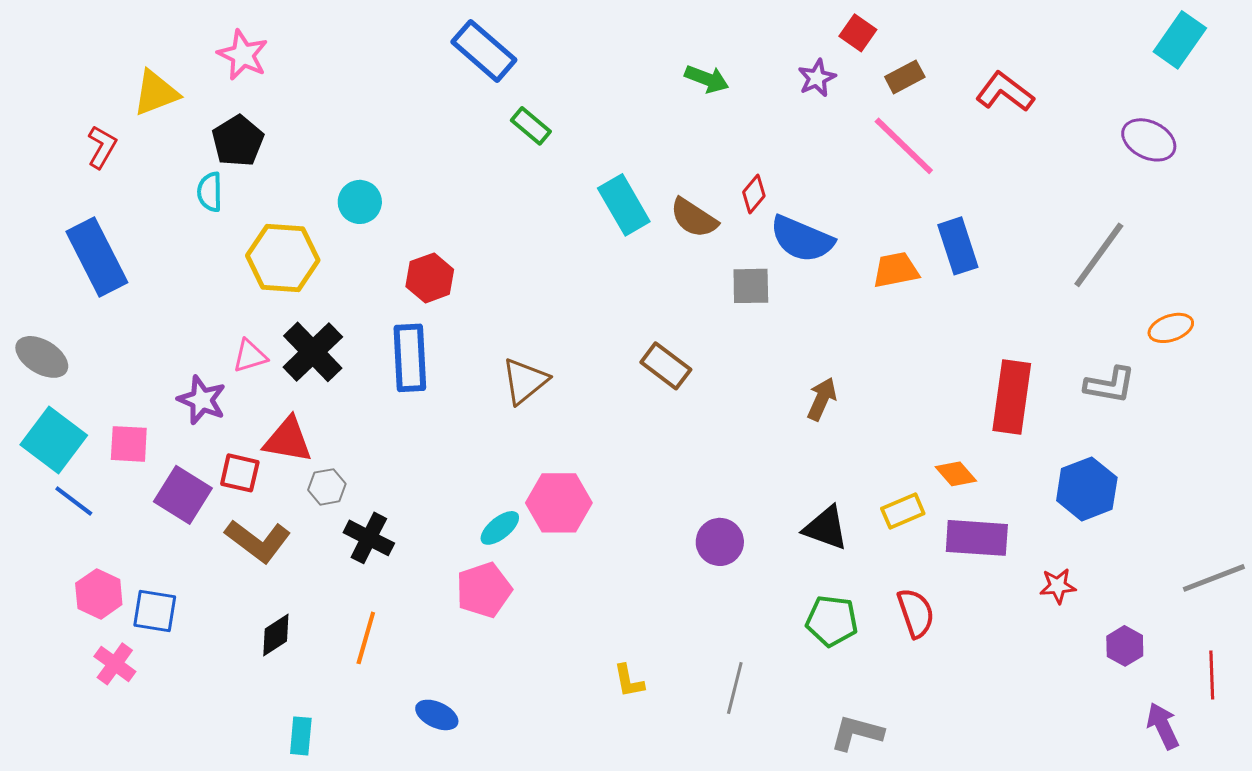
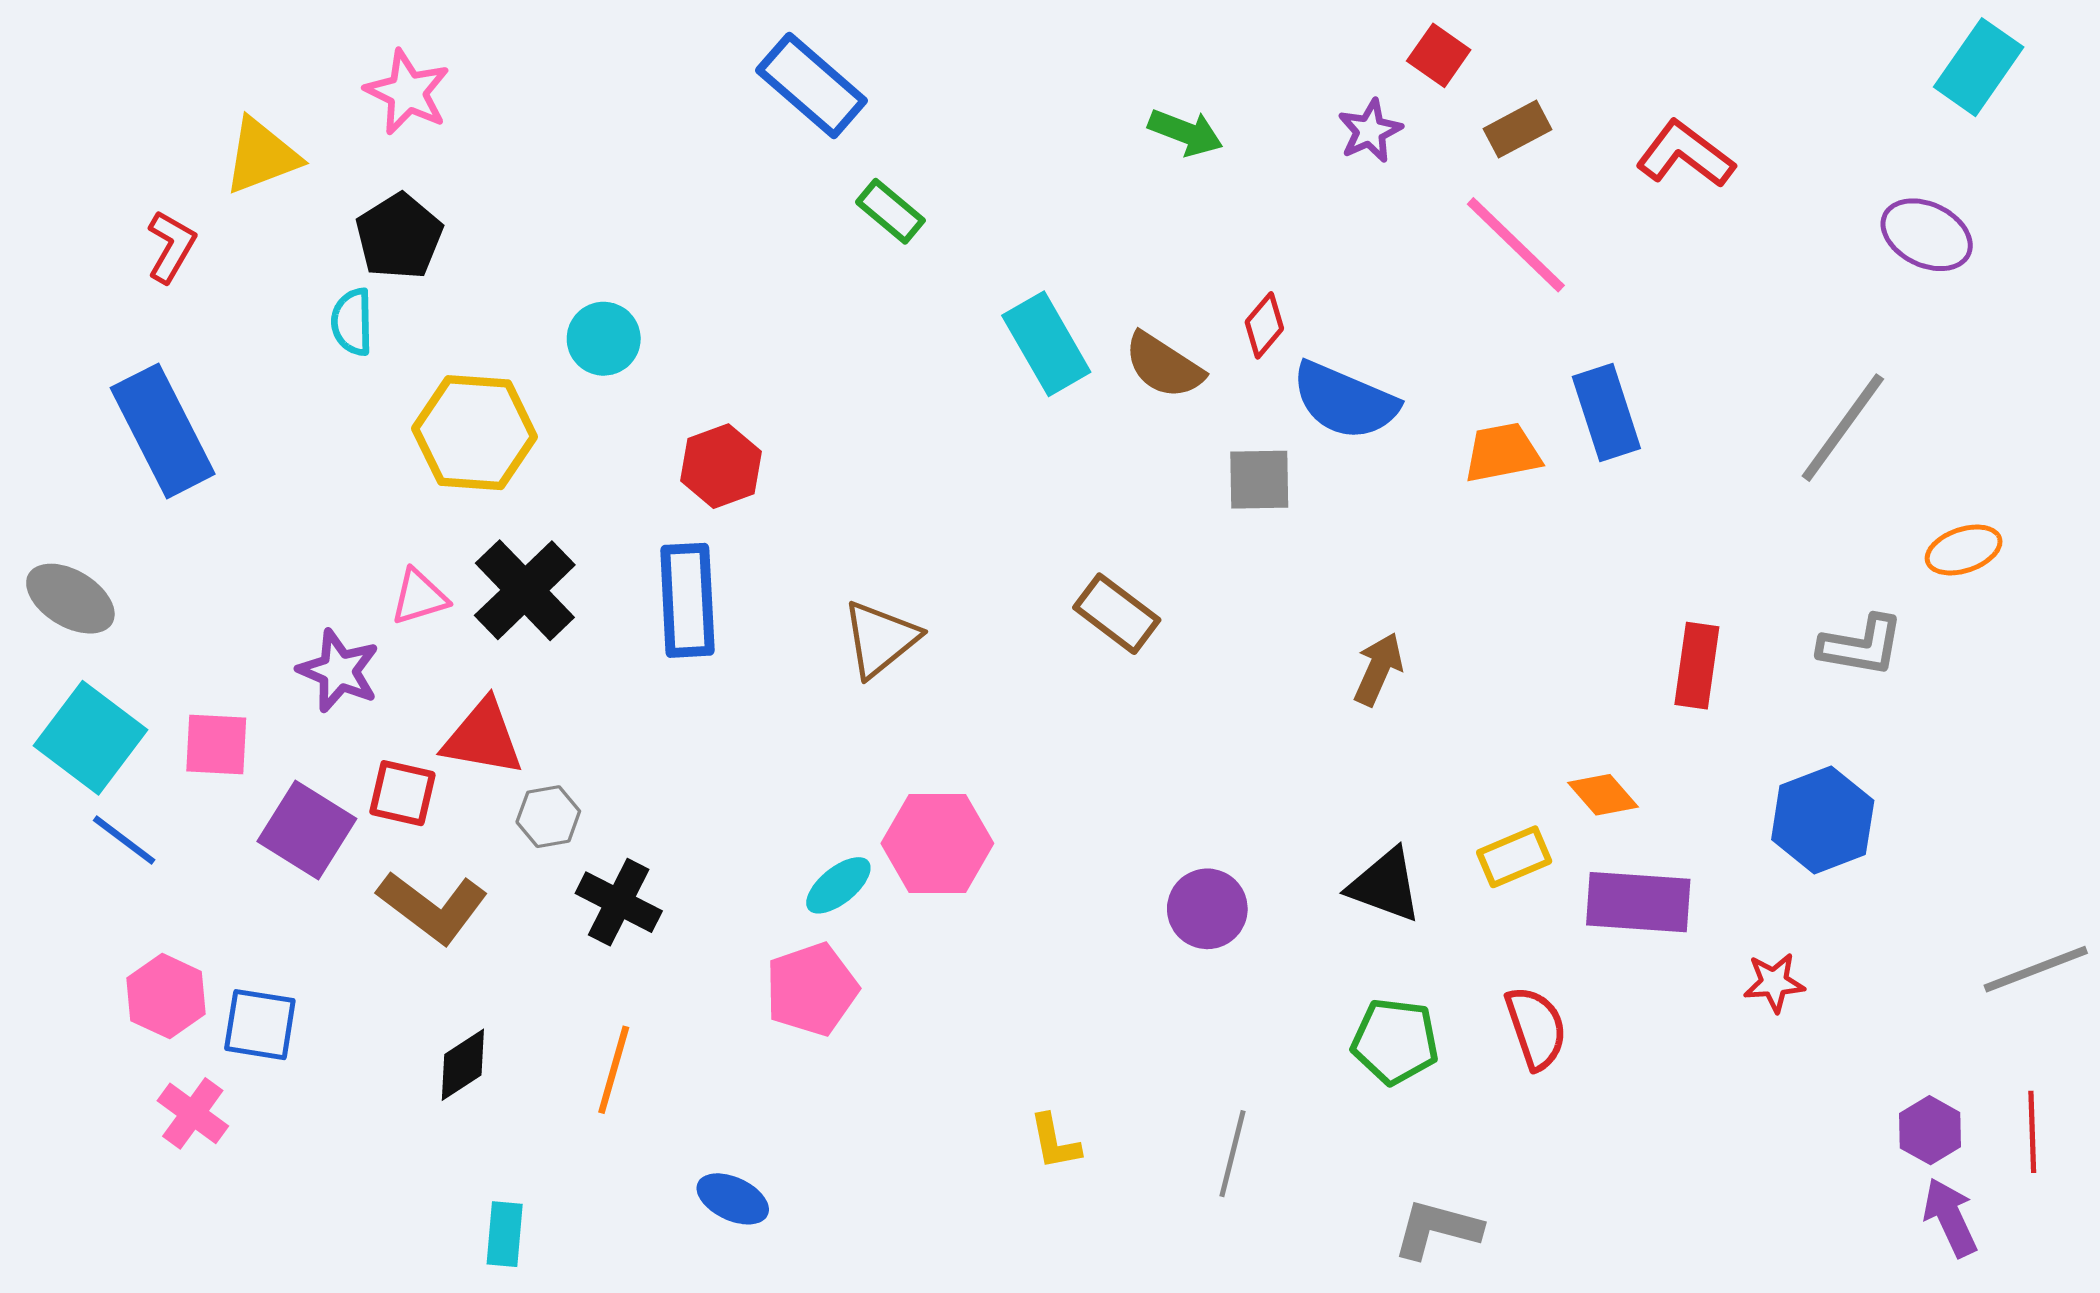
red rectangle: (1012, 397) -> (1697, 666), size x0.7
purple hexagon: (1125, 646) -> (1930, 1130), moved

